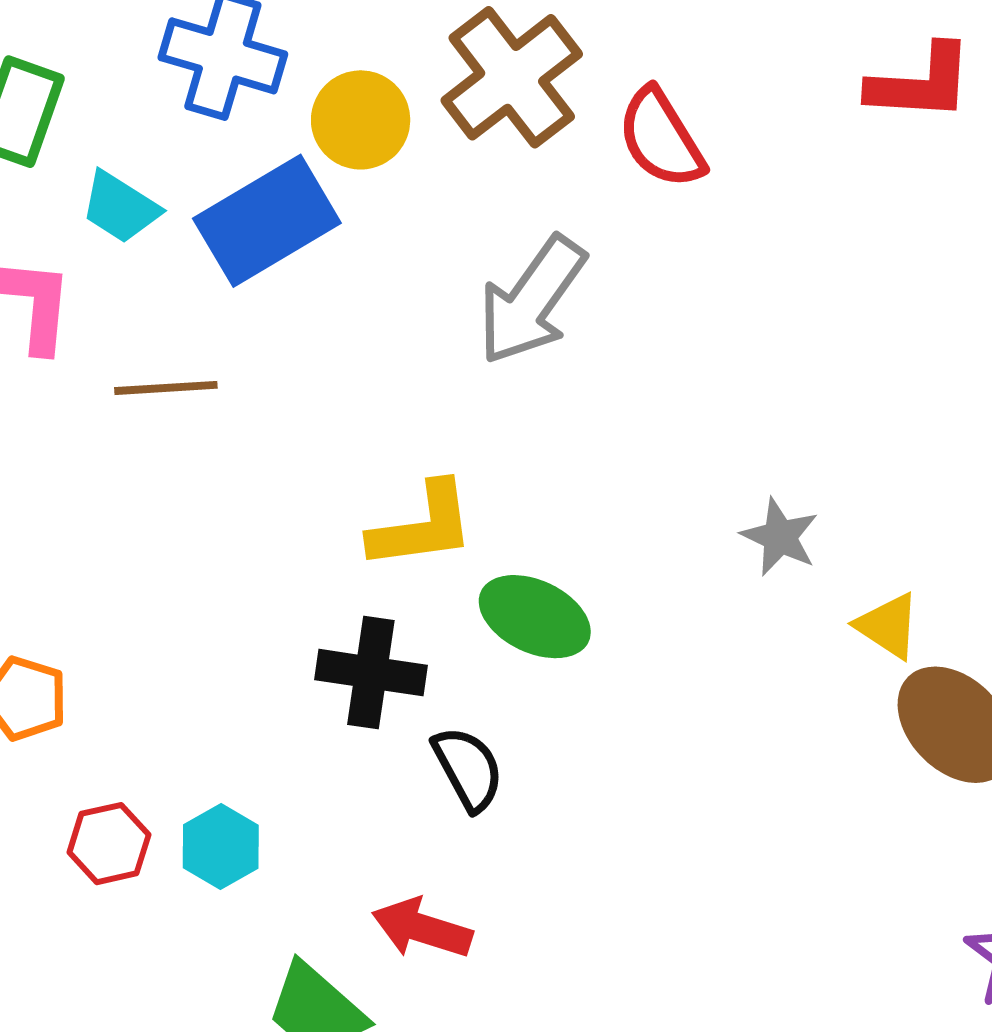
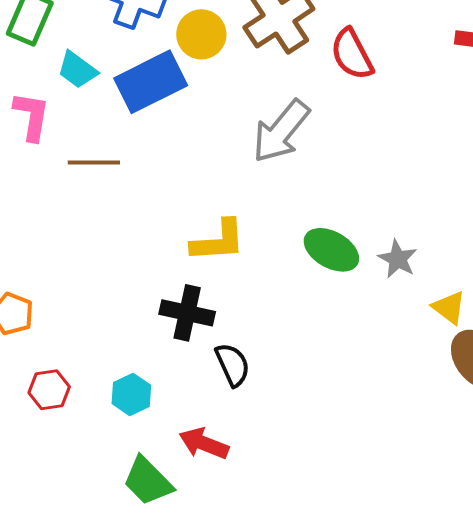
green ellipse: (535, 617) -> (331, 250), moved
cyan hexagon: (221, 847) -> (131, 394), moved

